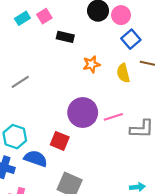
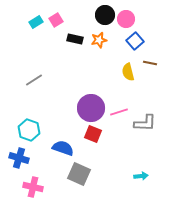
orange star: (91, 64) -> (99, 40), moved
red square: (60, 141) -> (93, 134), moved
blue semicircle: (36, 158) -> (63, 148), moved

